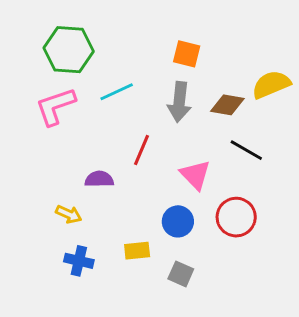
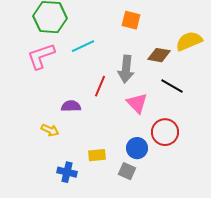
gray arrow: (179, 102) -> (126, 69), moved
blue circle: (178, 221) -> (137, 148), moved
blue cross: (79, 261) -> (67, 172), moved

